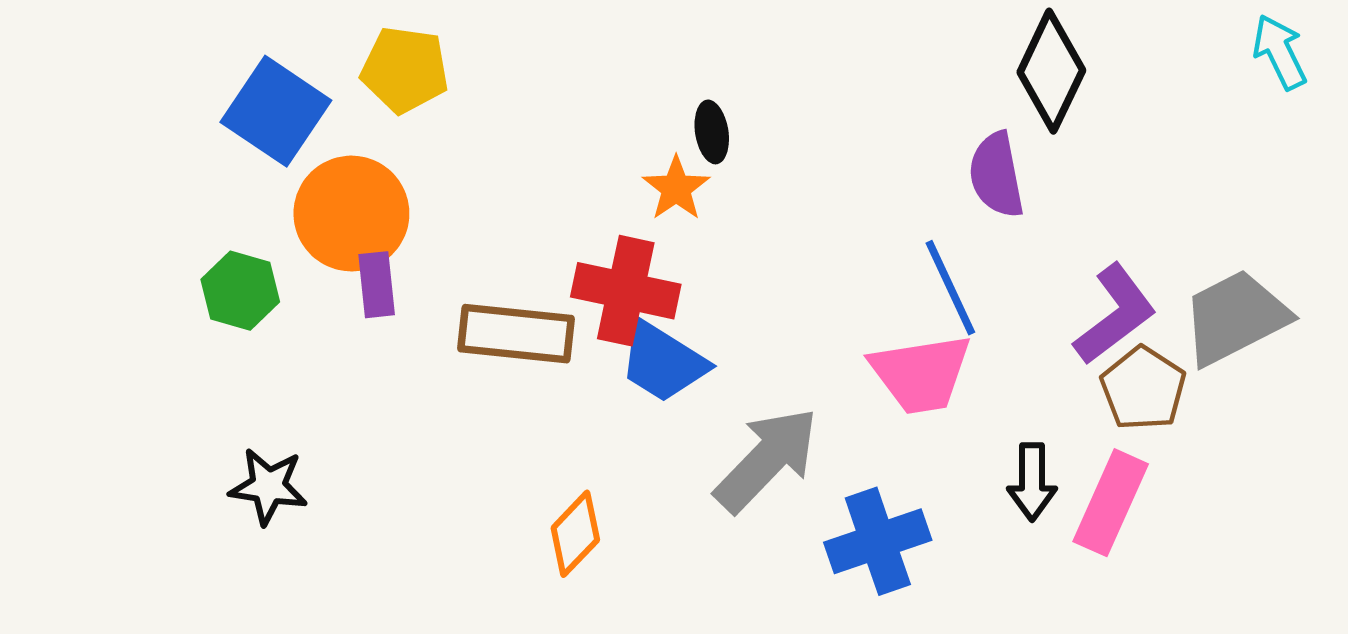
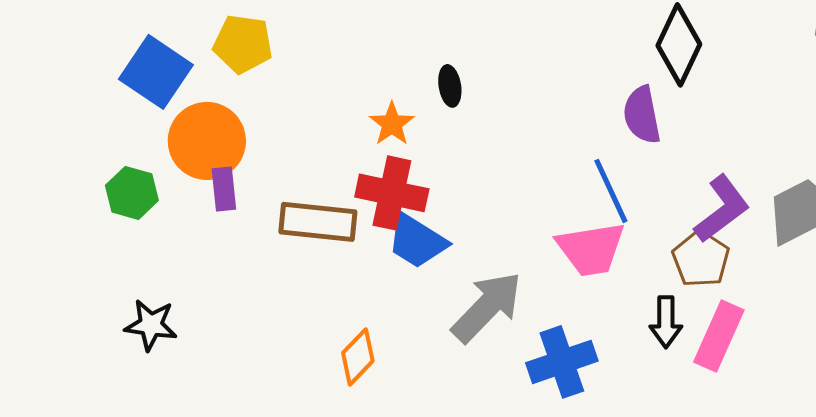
orange star: (676, 188) -> (392, 124), moved
brown pentagon: (1143, 389) -> (701, 259), moved

